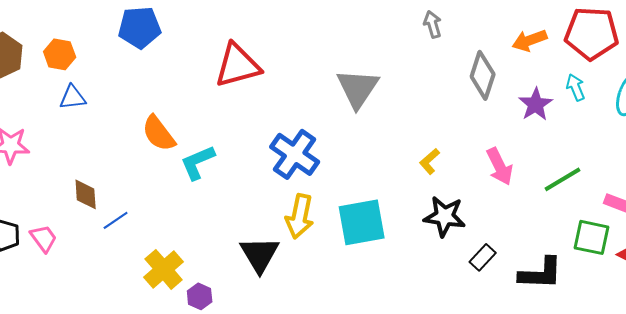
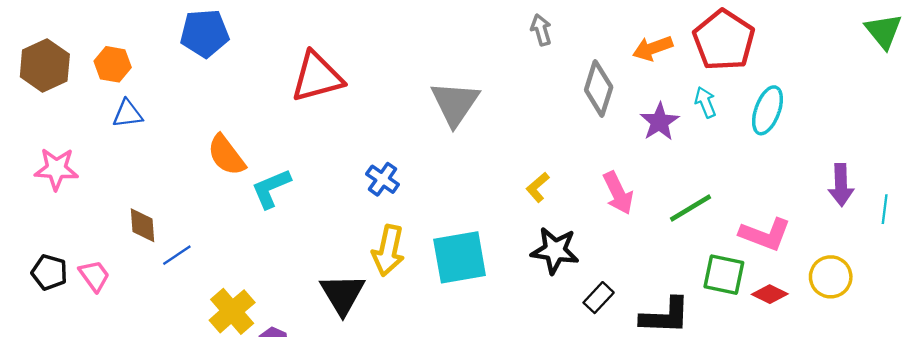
red pentagon: (592, 33) -> (724, 40), turned 30
blue cross: (295, 154) -> (383, 179), size x0.6

